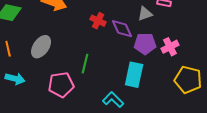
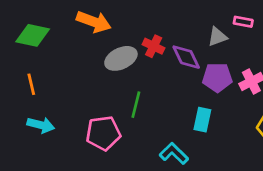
gray ellipse: (41, 47) -> (121, 58), moved, turned 30
cyan rectangle: (134, 75) -> (202, 120), size x0.7

